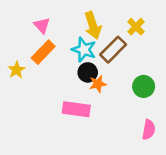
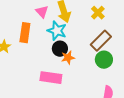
pink triangle: (42, 25) -> (42, 12), moved
brown rectangle: (113, 50) -> (101, 41), moved
orange rectangle: (43, 52) -> (25, 33), turned -36

